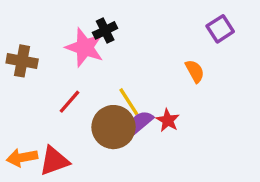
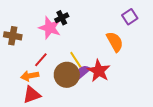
orange semicircle: (195, 71) -> (115, 42), size x1.5
red star: (168, 120) -> (99, 71), size x1.6
orange arrow: (22, 158) -> (30, 76), moved

